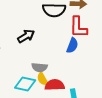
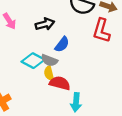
blue semicircle: (72, 45) -> (62, 44), moved
cyan diamond: (25, 84) -> (33, 61), moved

